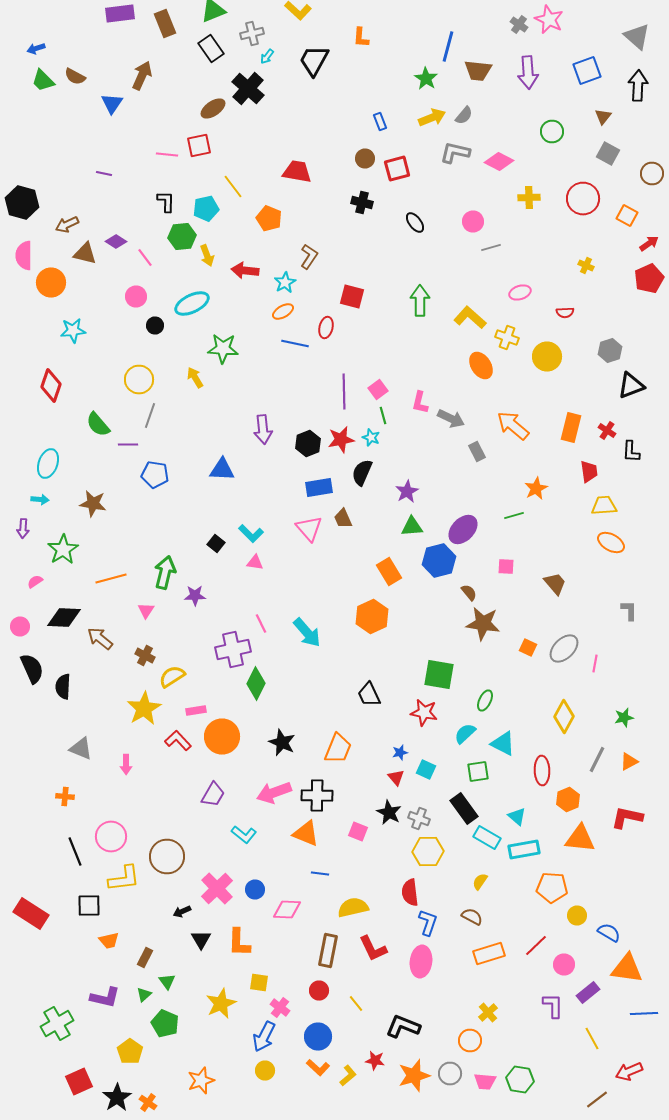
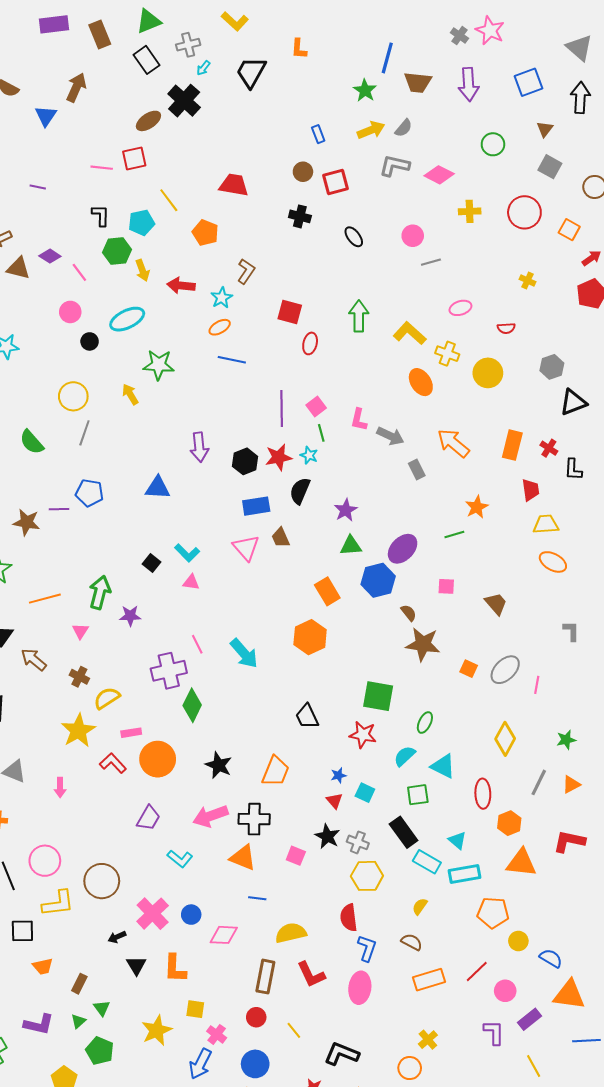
red ellipse: (326, 328) -> (310, 343), moved
purple line: (128, 444) -> (59, 509), moved

